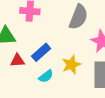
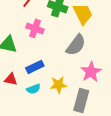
red triangle: (17, 60) -> (11, 79), moved

